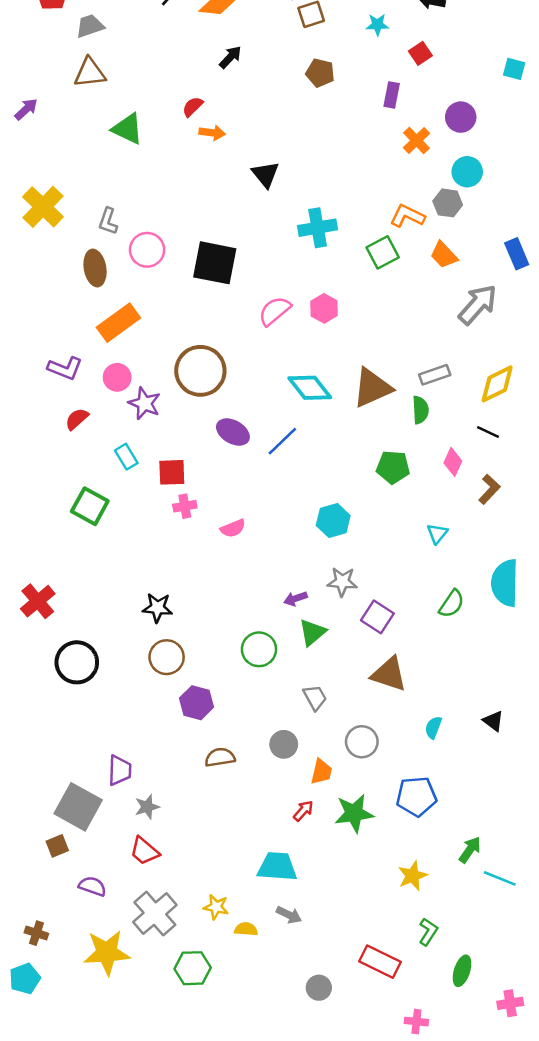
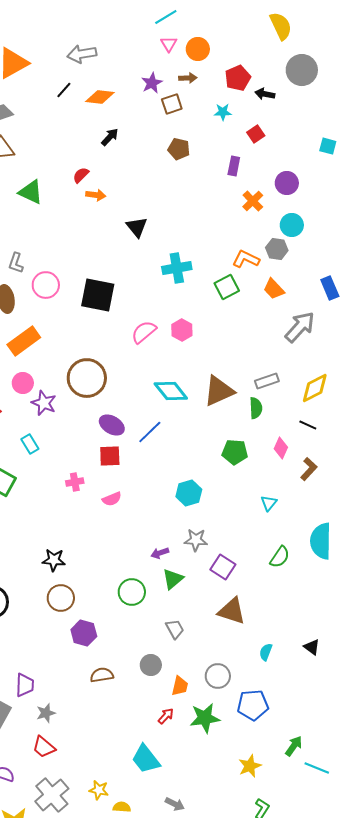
red square: (172, 472) -> (110, 456), moved
gray circle: (362, 742) -> (218, 676), moved
cyan trapezoid: (277, 867) -> (146, 759), turned -132
gray arrow: (289, 915) -> (175, 804), moved

